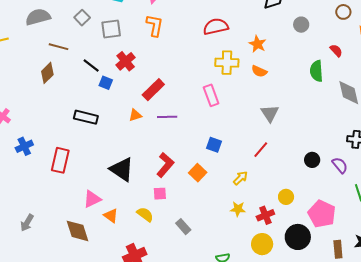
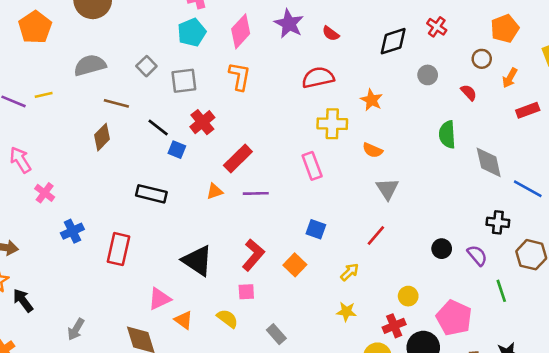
red semicircle: (336, 51) -> (469, 93), moved
orange semicircle: (259, 71) -> (373, 150), moved
red cross: (265, 215) -> (394, 326), moved

